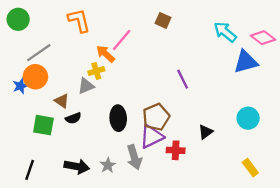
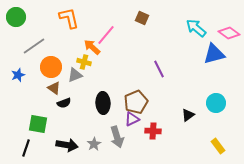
yellow cross: (96, 71) -> (84, 62), turned 32
orange circle: (35, 77) -> (51, 67), moved
green square: (43, 125) -> (38, 124), moved
black triangle: (206, 132) -> (188, 115), moved
purple triangle: (151, 137) -> (132, 119), size x0.7

